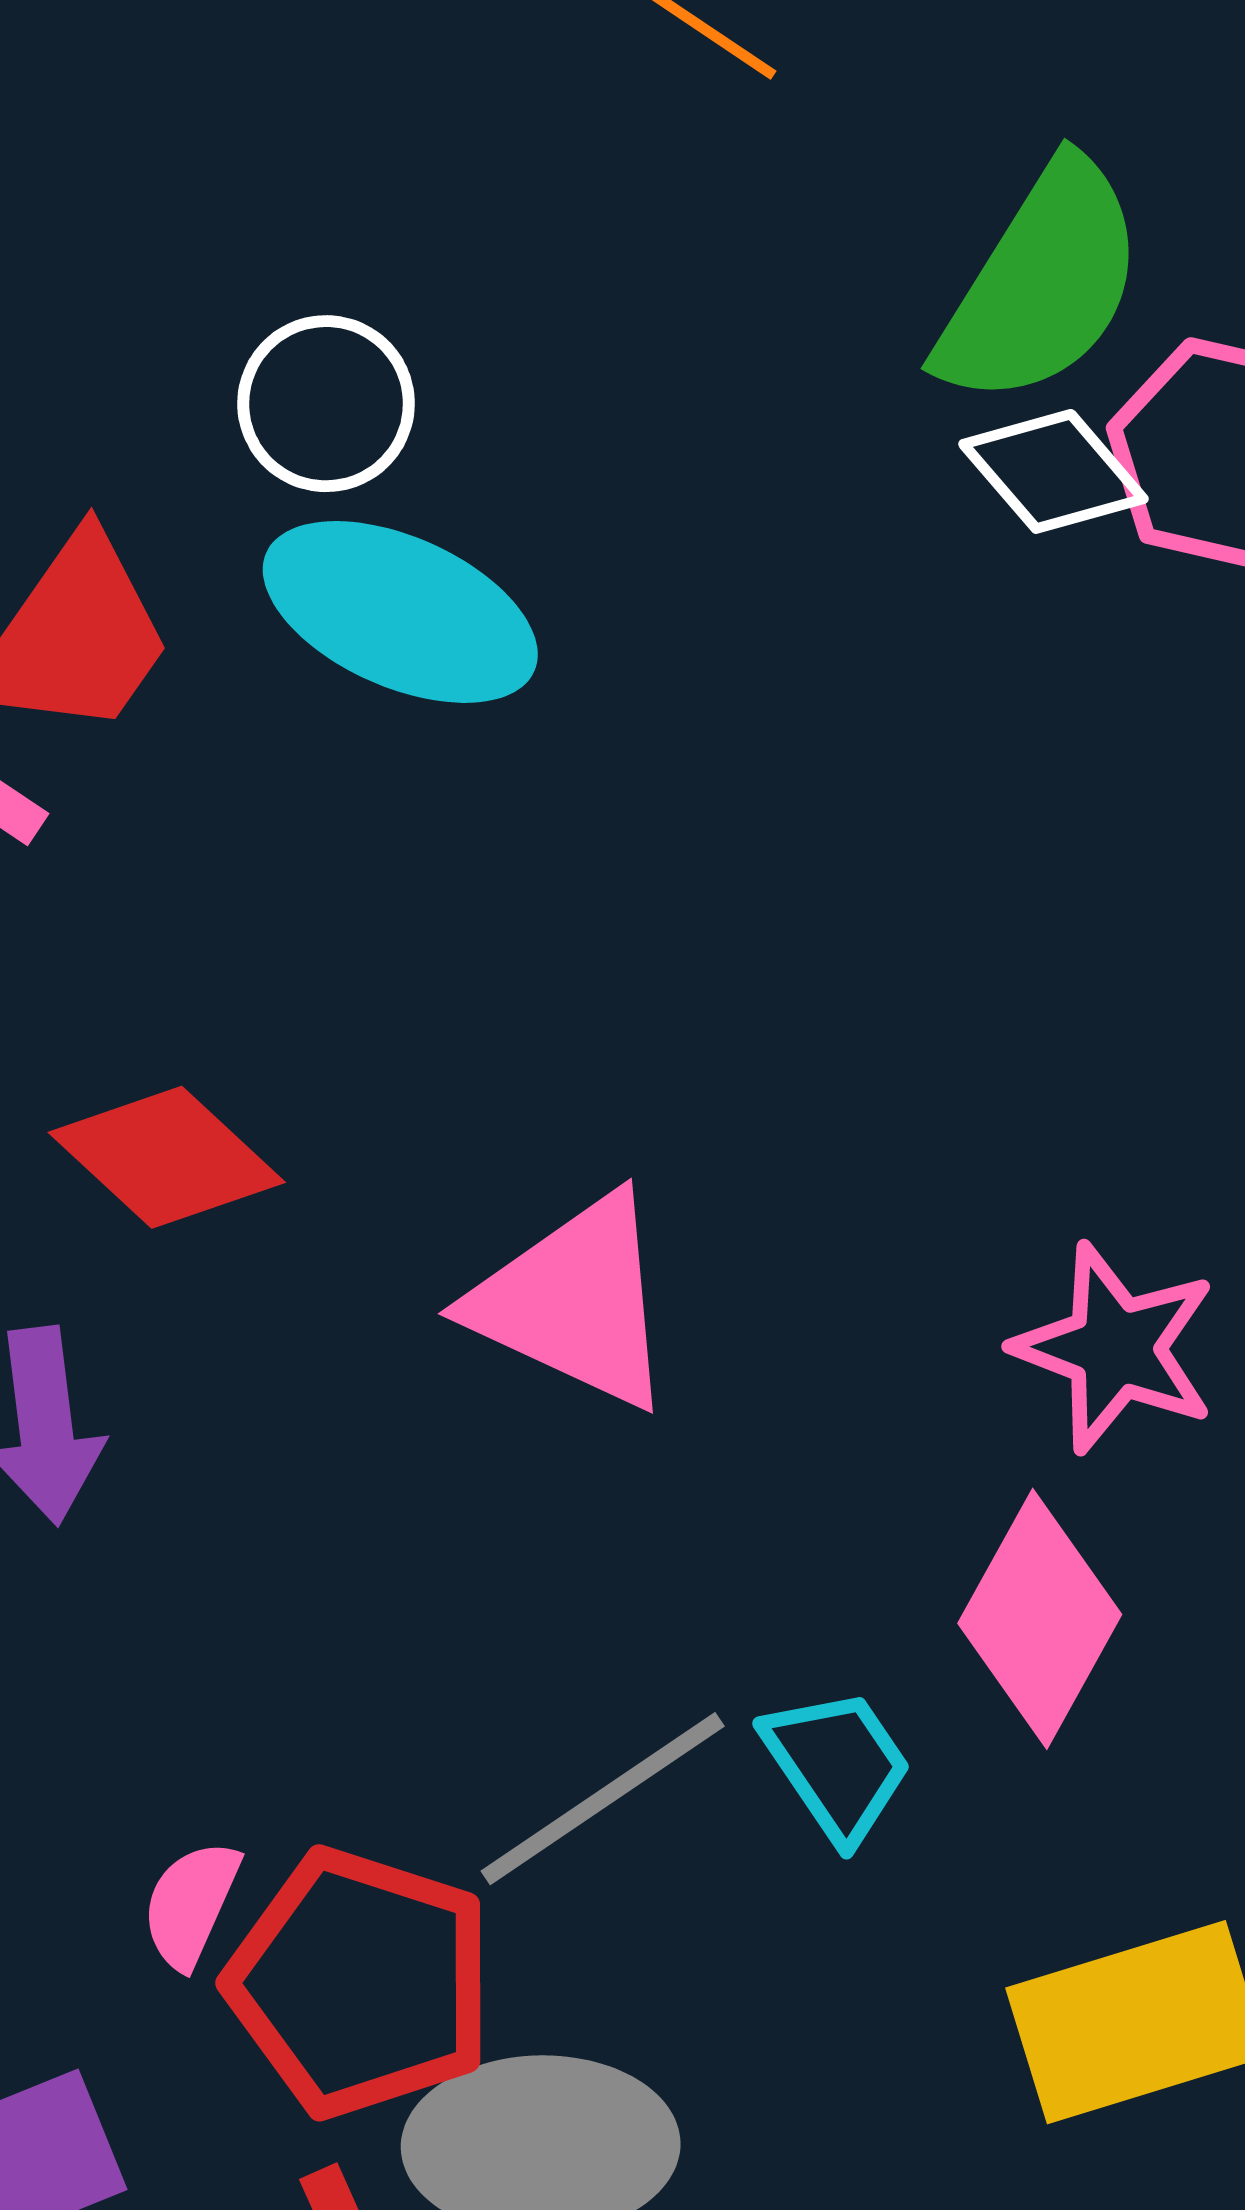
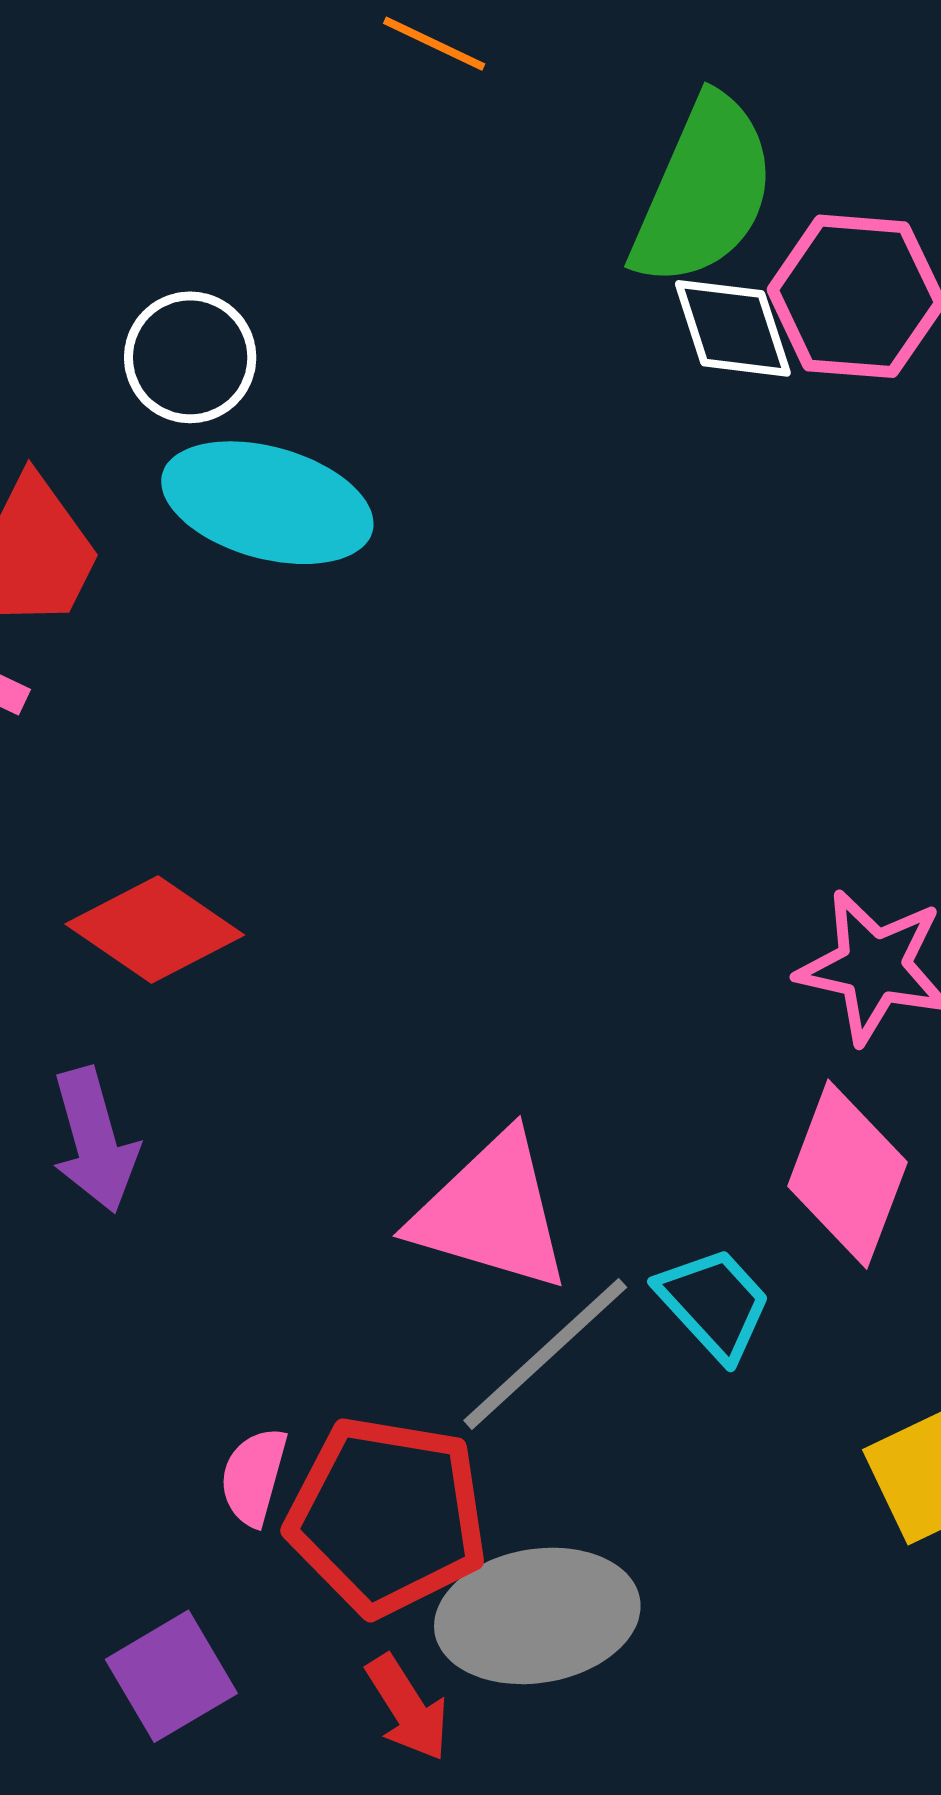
white diamond: (1053, 471) -> (733, 328), turned 31
pink triangle: (574, 1302) -> (491, 1212), moved

